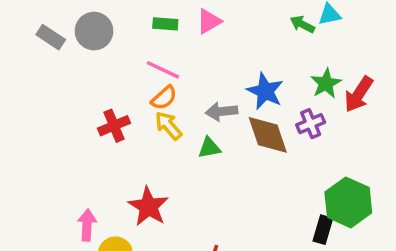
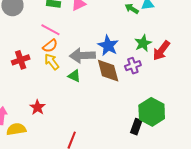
gray arrow: (222, 111) -> (82, 56), size x1.4
green triangle: (209, 148) -> (74, 76), turned 32
red star: (148, 207) -> (37, 107), size x0.7

